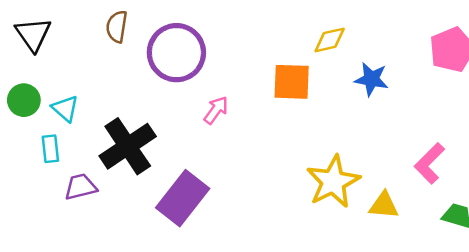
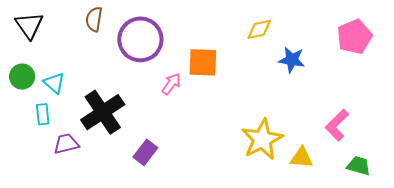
orange square: (292, 82) -> (203, 62), moved
purple rectangle: (183, 198) -> (145, 152), size x0.6

